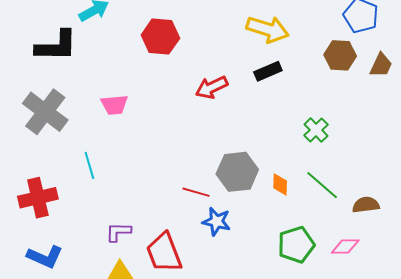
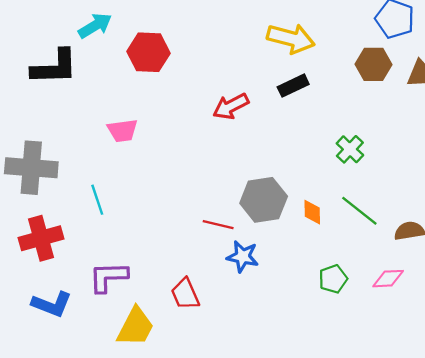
red hexagon: (160, 37) -> (148, 52), moved
gray cross: (45, 112) -> (31, 168), moved, turned -30
purple L-shape: (118, 232) -> (108, 277), moved, size x1.4
green pentagon: (296, 245) -> (333, 279), size x0.7
red trapezoid: (164, 253) -> (185, 294), size x0.7

